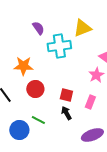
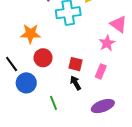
green line: (38, 120) -> (53, 103), moved, turned 40
blue circle: (19, 130) -> (26, 83), moved

